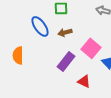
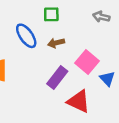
red triangle: (84, 81) -> (79, 101), size x1.5

